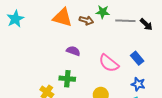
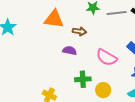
brown arrow: (86, 20) -> (79, 31), moved
green cross: (67, 79) -> (83, 79), moved

